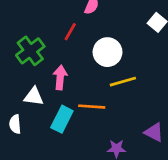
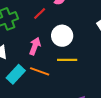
pink arrow: (60, 77) -> (35, 46), moved

